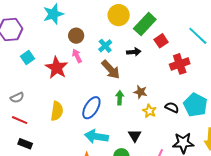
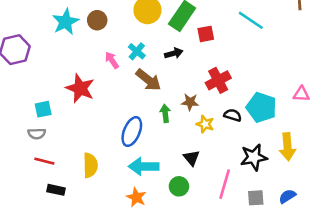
brown circle: (76, 36) -> (97, 20), moved
red square: (161, 41) -> (206, 34), turned 32
pink arrow: (77, 56) -> (112, 60), moved
cyan square: (27, 58) -> (43, 109), moved, turned 32
red cross: (180, 64) -> (218, 80), moved
gray semicircle: (17, 98) -> (37, 134), turned 32
yellow semicircle: (57, 111) -> (90, 165), moved

